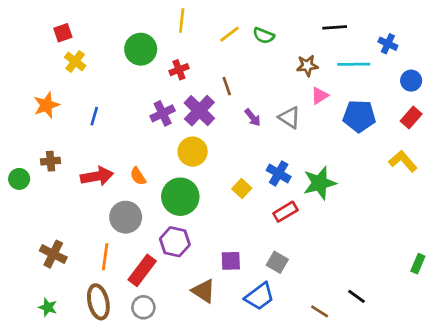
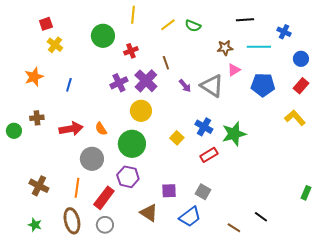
gray triangle: (290, 117) -> (212, 86), size x1.4

